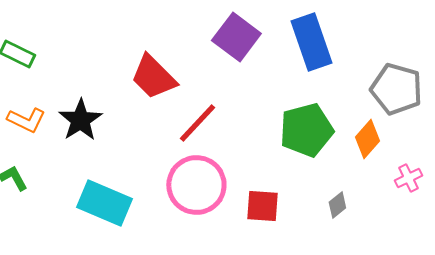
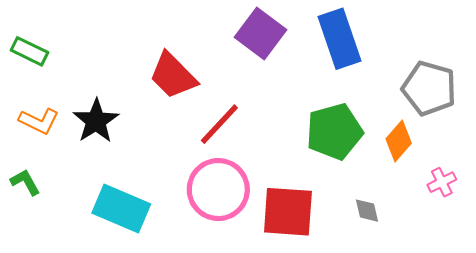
gray diamond: (337, 205) -> (367, 211), turned -64
red square: (262, 206) -> (288, 212), size x1.5

